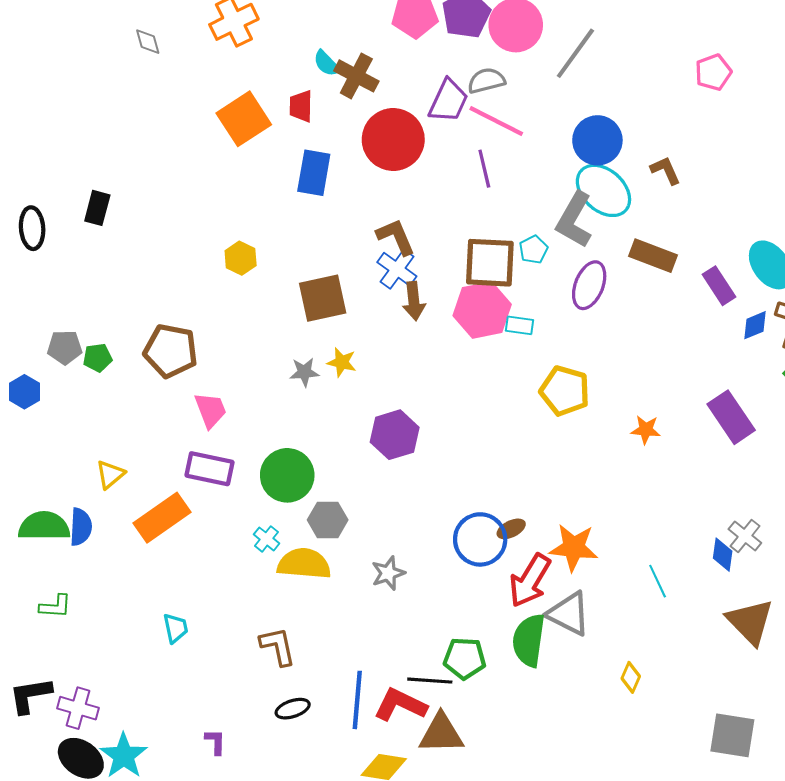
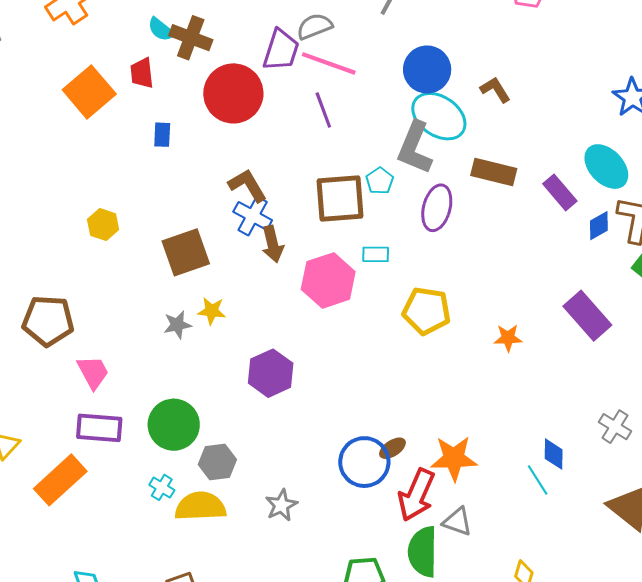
blue rectangle: (314, 173) -> (162, 135), size x0.6
pink hexagon: (482, 310) -> (328, 280), moved
blue diamond: (723, 555) -> (554, 454), moved
gray triangle: (569, 614) -> (457, 522), size x0.7

